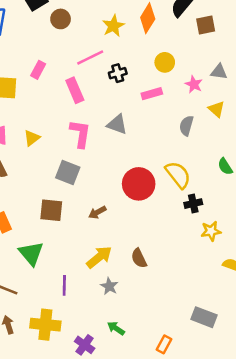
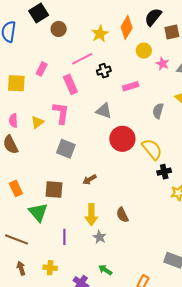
yellow circle: (165, 62) -> (144, 51), moved
pink star: (194, 84) -> (163, 64), moved
pink L-shape: (80, 134) -> (61, 113), moved
red circle: (139, 184) -> (122, 139), moved
brown square: (51, 210) -> (54, 189), moved
yellow arrow: (99, 257) -> (91, 215), turned 130
yellow cross: (45, 325) -> (50, 268), size x0.6

